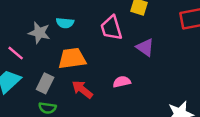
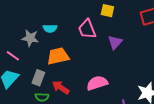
purple triangle: (145, 47) -> (115, 42), turned 42
pink semicircle: (122, 82) -> (97, 83), moved, size x1.5
red arrow: (82, 89) -> (61, 87), moved

